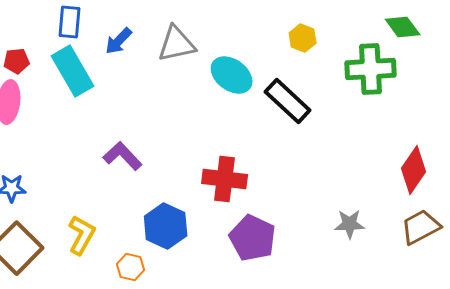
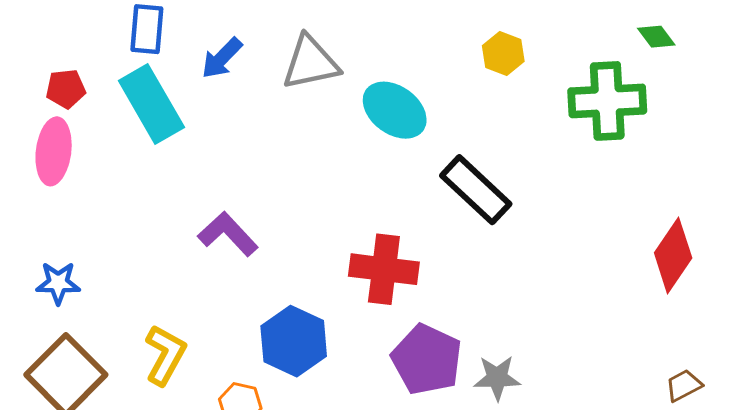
green diamond: (403, 27) -> (656, 37), size x0.7
black rectangle: (288, 101) -> (476, 190), moved
gray star: (350, 224) -> (497, 378), moved
brown trapezoid: (421, 227) -> (684, 385), moved, size x0.6

